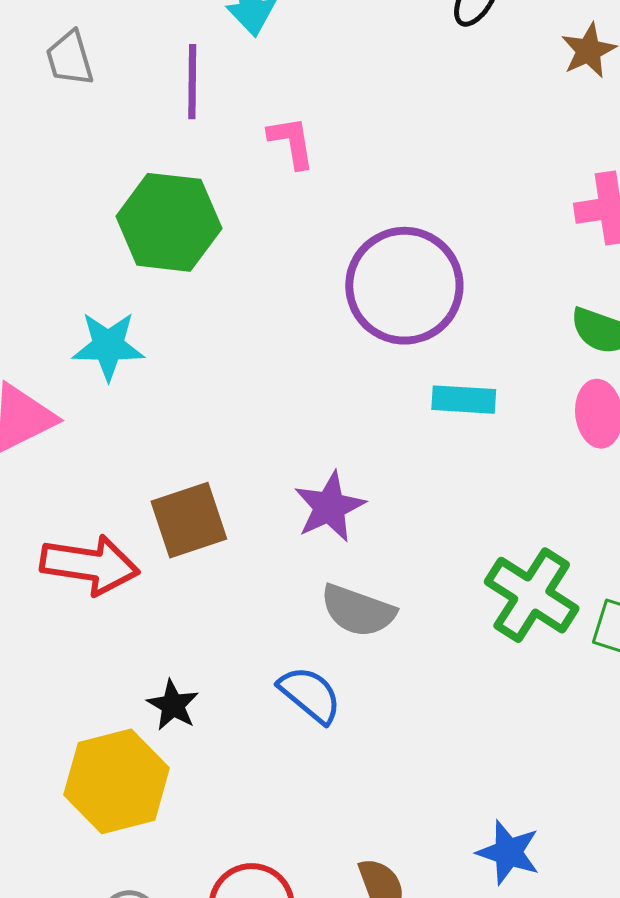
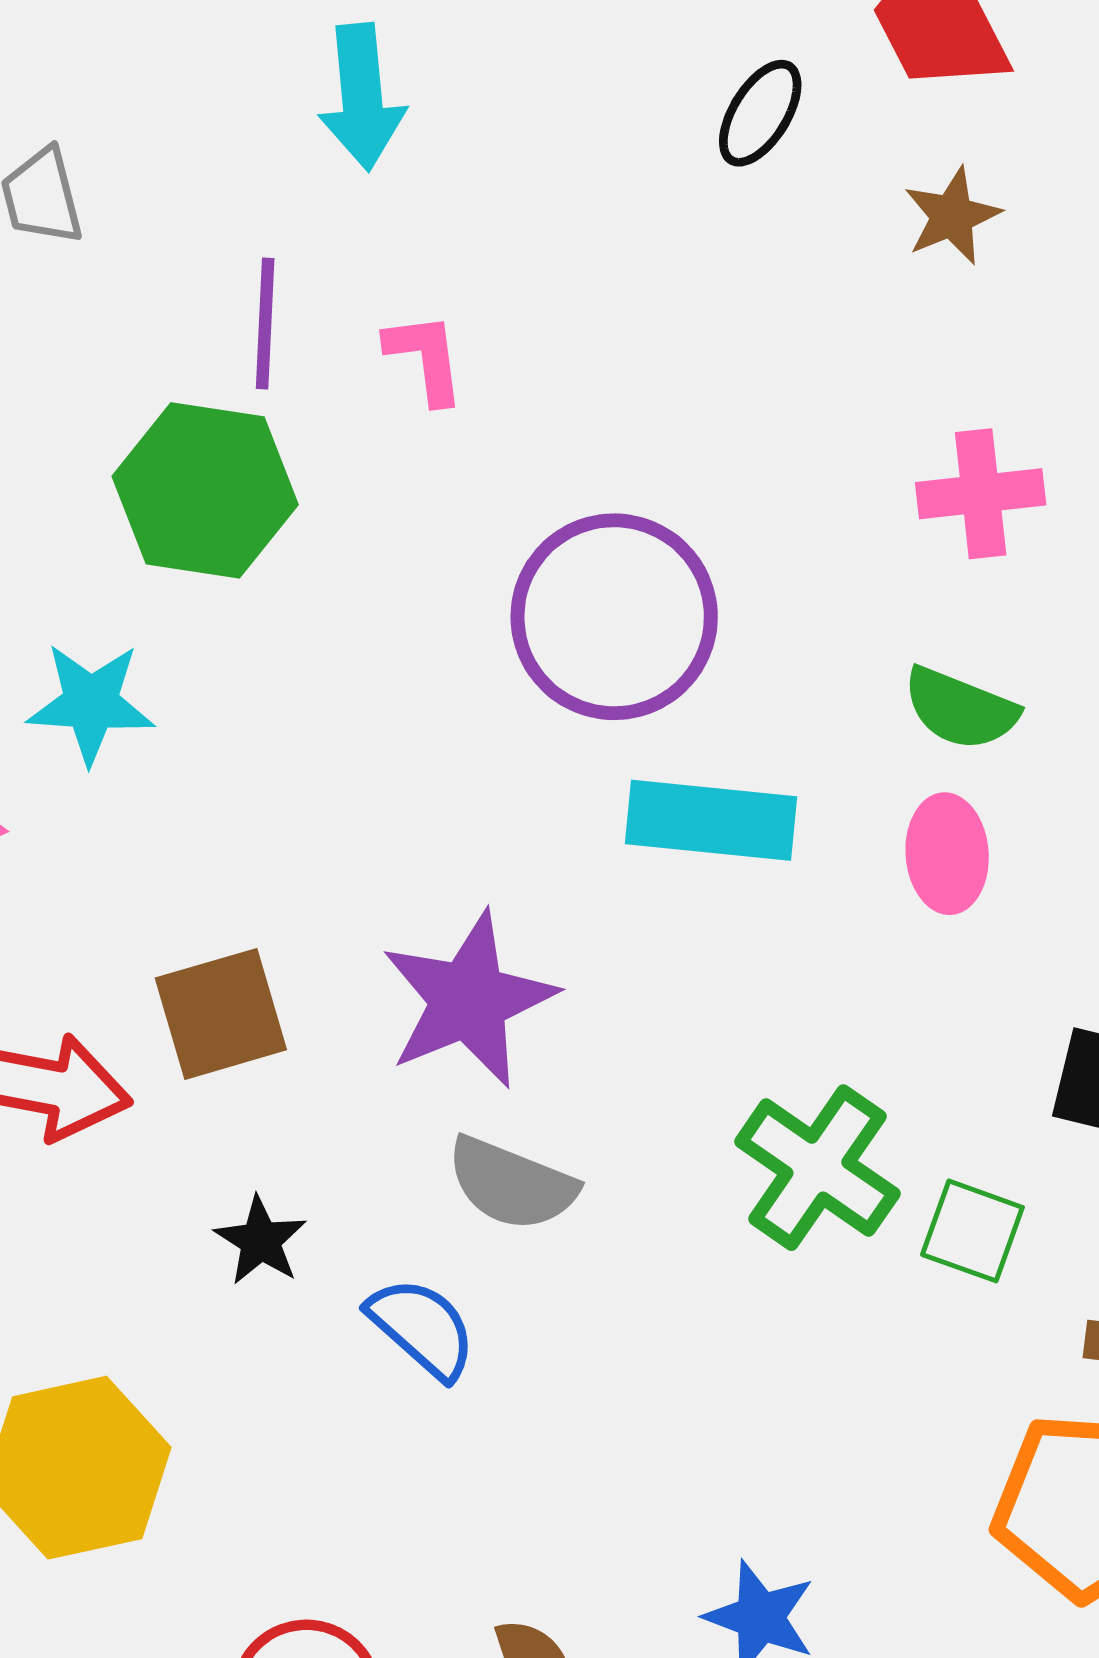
purple line: (192, 82) -> (265, 323), moved
cyan rectangle: (464, 400) -> (711, 820), size x1.5
purple star: (330, 507) -> (469, 1000), size x1.4
black star: (173, 705) -> (261, 1241), moved

